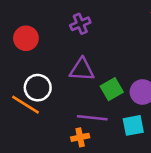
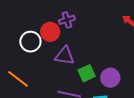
red circle: (26, 38) -> (50, 32), moved
white circle: (38, 88) -> (30, 42), moved

